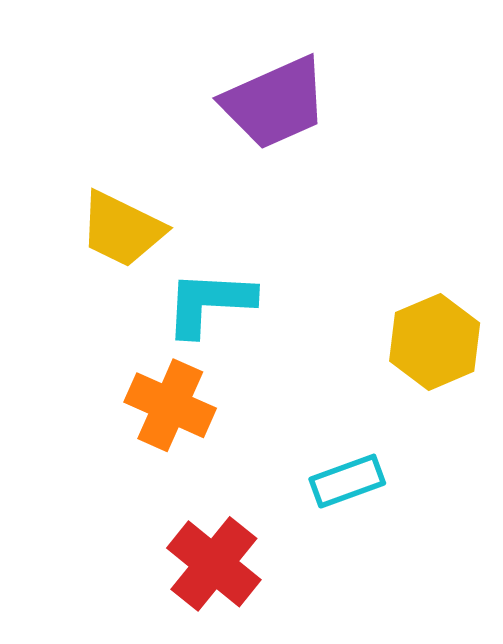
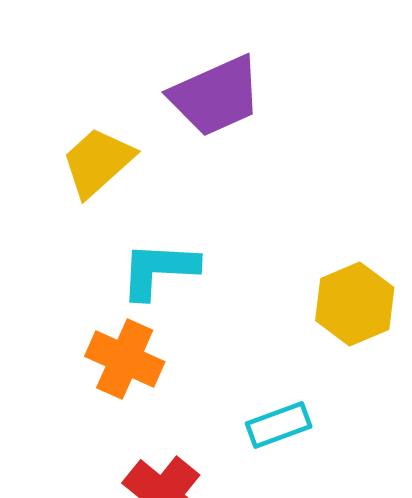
yellow trapezoid: (122, 229) -> (98, 162), moved, turned 112

